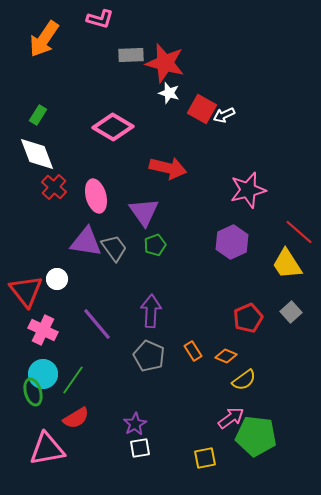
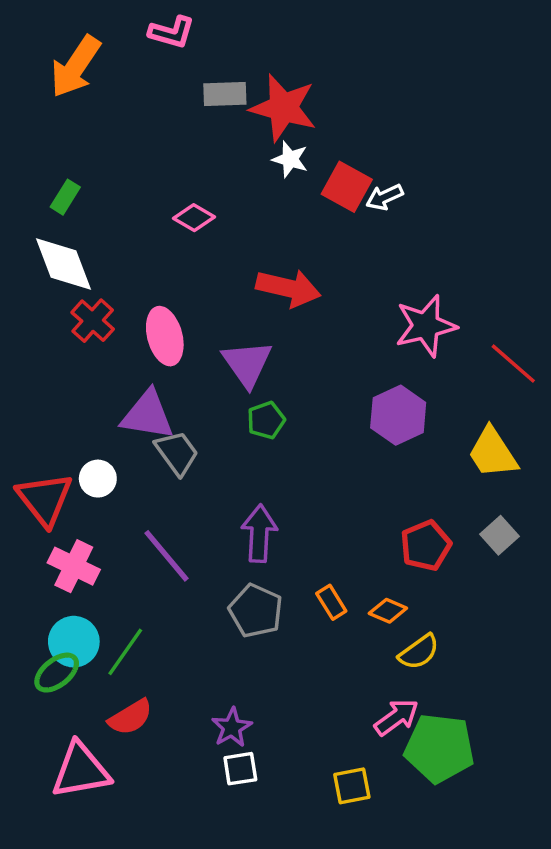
pink diamond: (113, 127) -> (194, 218), size x0.6
red line: (299, 232) -> (513, 364), moved
gray trapezoid: (114, 248) -> (177, 453), moved
green ellipse: (33, 392) -> (57, 673), turned 68

